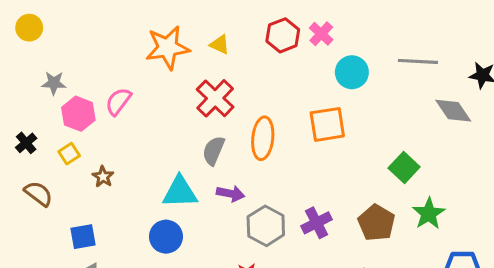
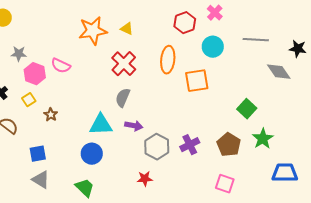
pink cross: (321, 34) -> (215, 13), moved
red hexagon: (283, 35) -> (185, 23), moved
pink semicircle: (118, 101) -> (61, 66), turned -102
orange ellipse: (263, 138) -> (168, 60), moved

